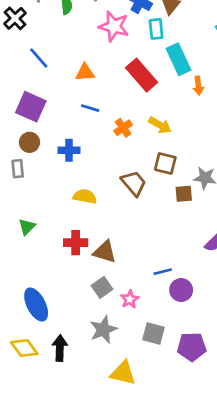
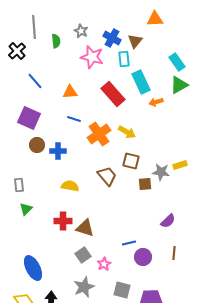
orange arrow: (198, 86) -> (156, 102), turned 80
orange cross: (123, 128) -> (99, 134), size x1.6
brown circle: (29, 142) -> (37, 145), moved
gray rectangle: (18, 169) -> (19, 185), moved

